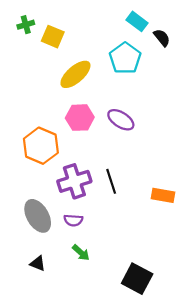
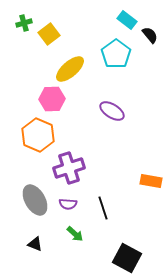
yellow square: (53, 37) -> (49, 34), turned 30
pink hexagon: (80, 118) -> (52, 99), moved
black line: (111, 181) -> (103, 208), moved

